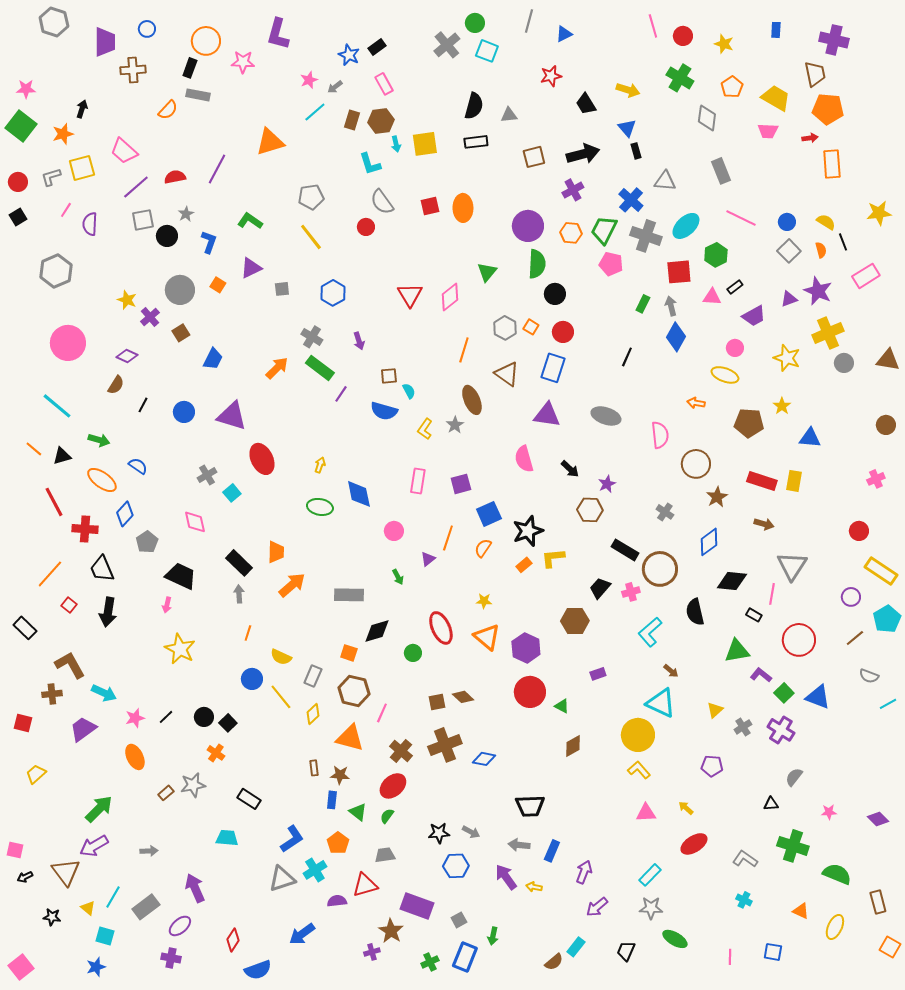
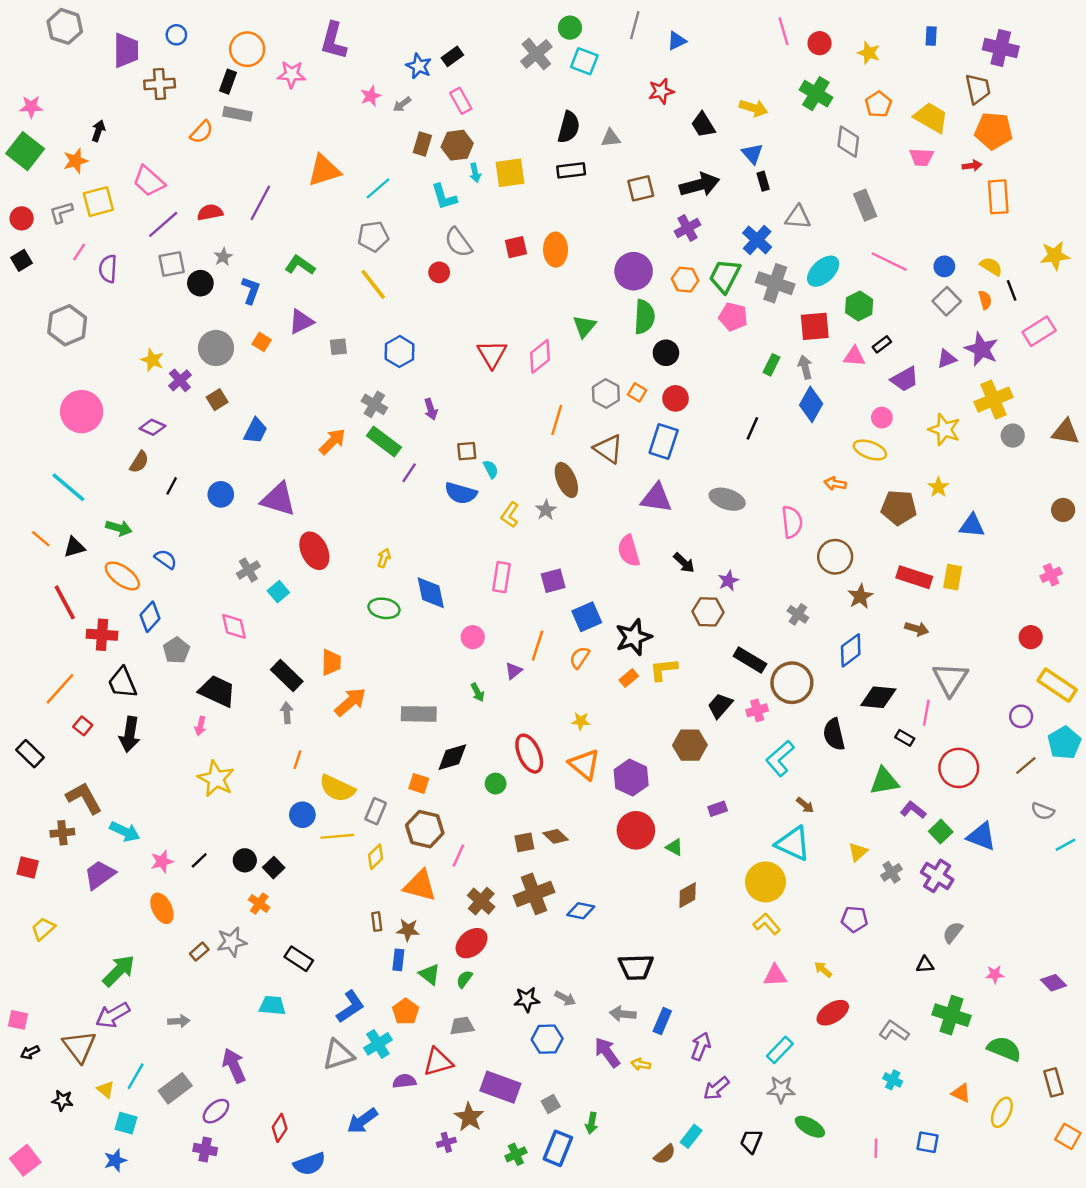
cyan line: (315, 112) -> (378, 188), moved
yellow semicircle: (281, 657) -> (337, 788), size x1.4
yellow line: (281, 697) -> (337, 836), turned -56

